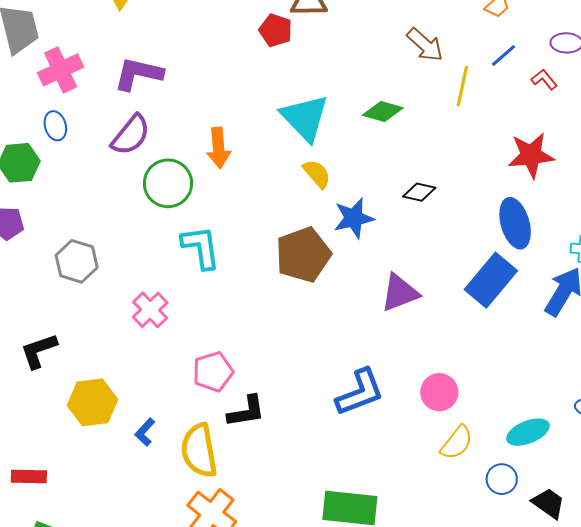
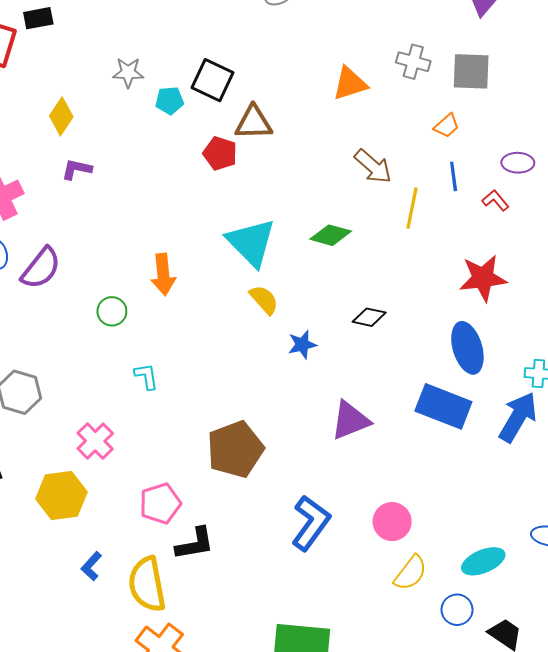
blue line: (503, 56) -> (454, 176), turned -56
purple L-shape: (138, 74) -> (77, 169), moved, size x0.6
purple semicircle: (131, 135) -> (41, 268), moved
green circle: (168, 183) -> (112, 311), size x0.6
blue star: (354, 218) -> (302, 345), size x0.7
cyan L-shape: (201, 247) -> (146, 376), size x0.6
brown pentagon: (303, 255) -> (235, 449), moved
blue rectangle: (491, 280) -> (443, 406), turned 72
blue L-shape: (360, 392) -> (311, 523), turned -32
yellow hexagon: (92, 402) -> (61, 495), moved

